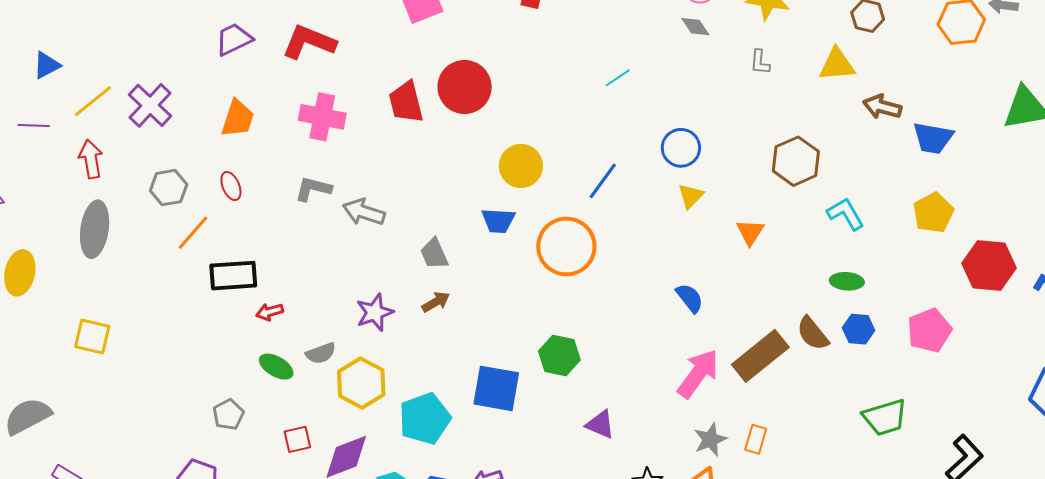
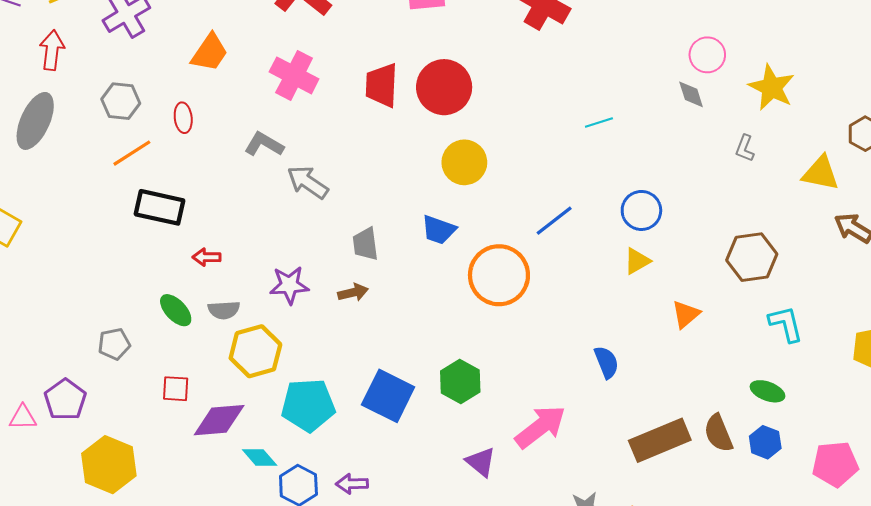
yellow circle: (521, 166) -> (464, 162), moved
red arrow: (270, 312) -> (207, 257), moved
pink arrow: (698, 374) -> (540, 427), moved

